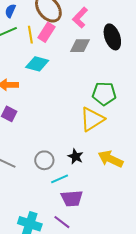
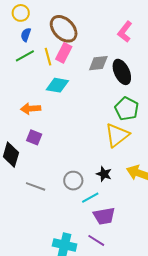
pink L-shape: (80, 18) -> (125, 32), moved
black ellipse: (112, 37) -> (122, 72), moved
green pentagon: (104, 94) -> (127, 109), turned 30

